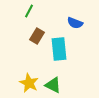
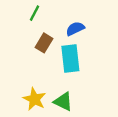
blue semicircle: (75, 23) -> (75, 29), moved, turned 133

